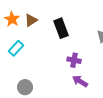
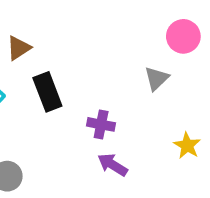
black rectangle: (61, 28) -> (47, 92), moved

